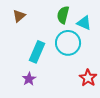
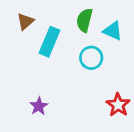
cyan circle: (68, 43) -> (91, 58), size x0.7
cyan rectangle: (37, 52) -> (50, 42), moved

